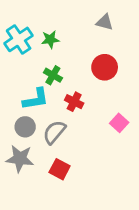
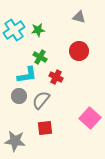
pink square: (119, 123) -> (90, 118), moved, size x1.5
gray star: (20, 159) -> (15, 141), moved
red square: (60, 169) -> (45, 128), turned -35

